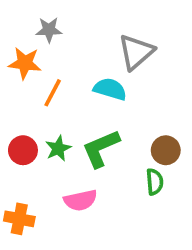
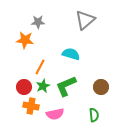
gray triangle: (136, 52) -> (85, 20), moved
orange line: (53, 93) -> (40, 67), moved
green semicircle: (155, 182) -> (94, 115), moved
orange cross: (19, 219) -> (31, 106), moved

